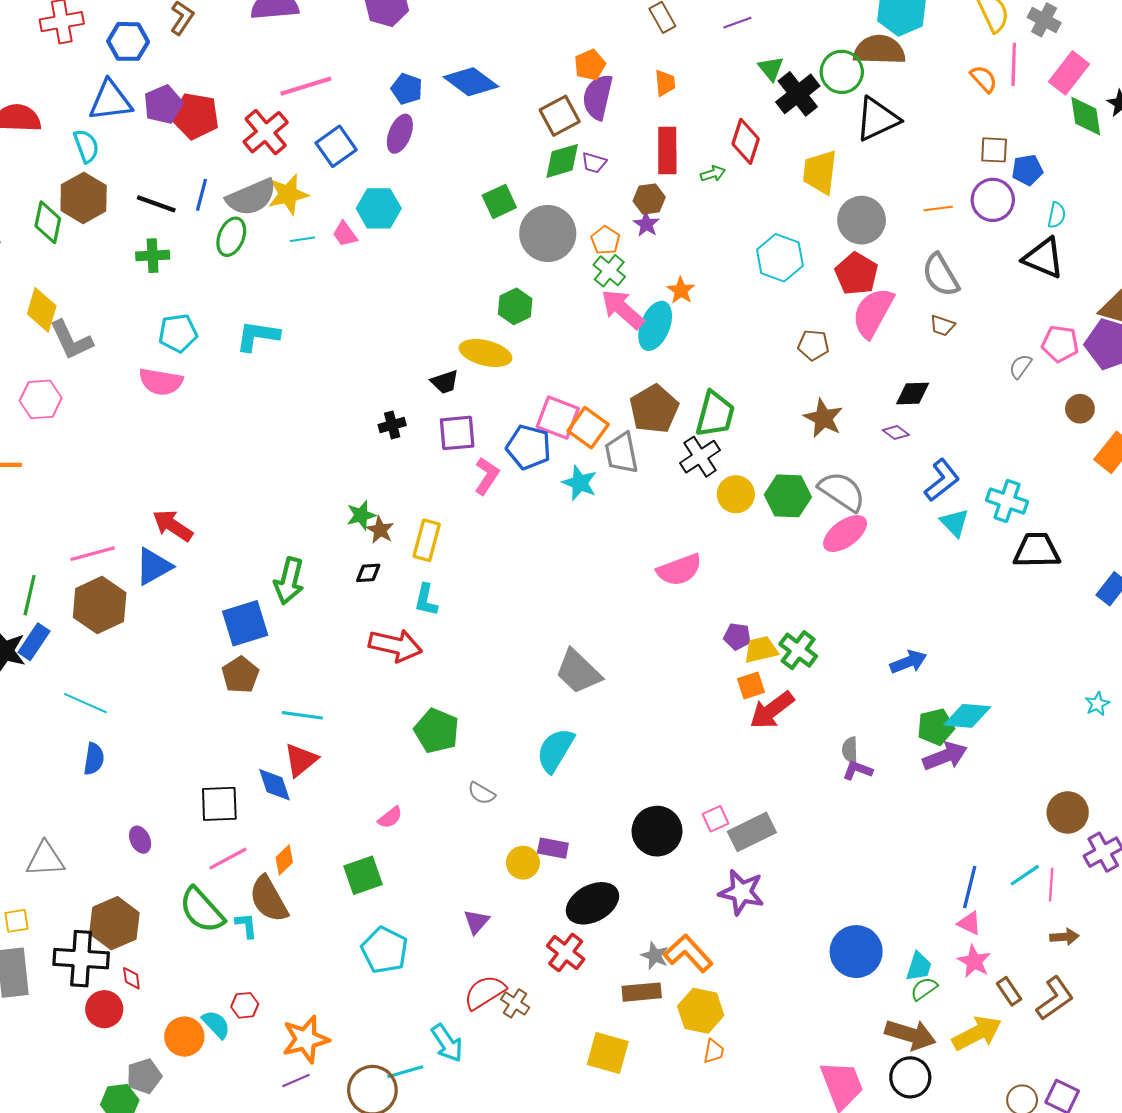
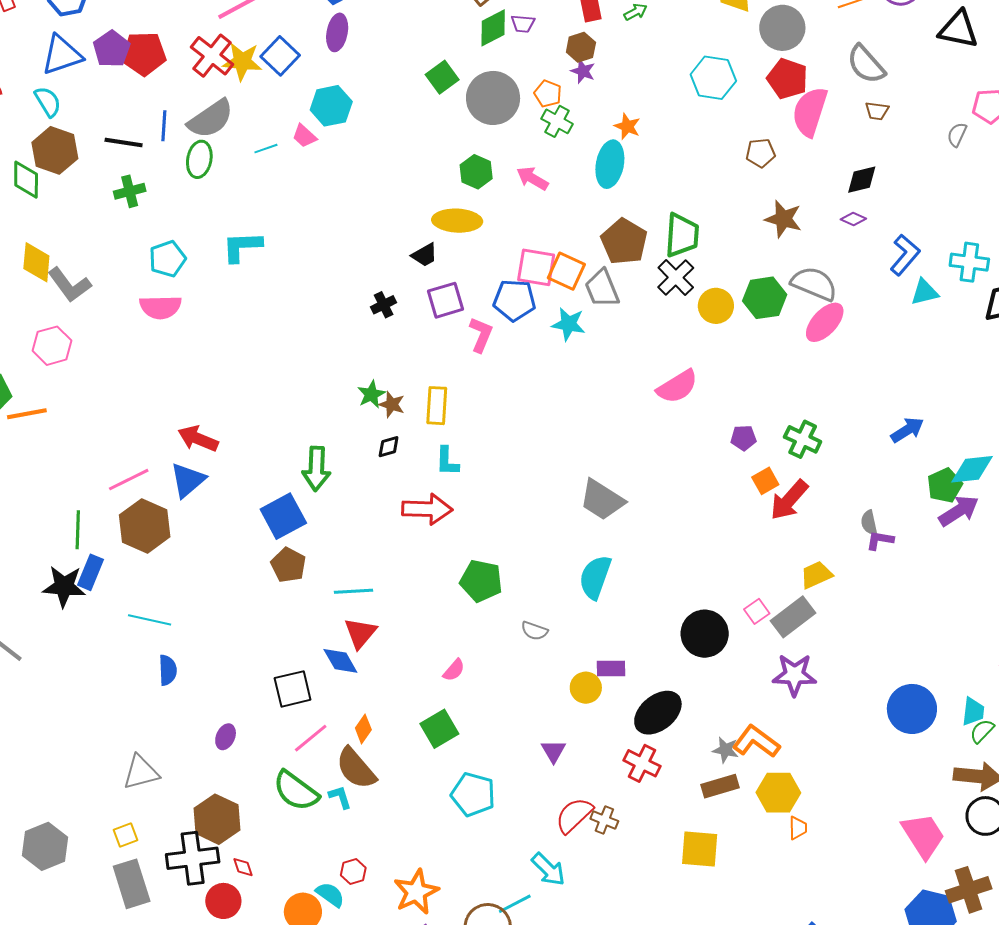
yellow star: (288, 194) -> (242, 61), moved, turned 30
pink arrow: (623, 309) -> (532, 178), moved, size x0.7
cyan triangle: (955, 523) -> (925, 292), turned -48
yellow trapezoid: (761, 650) -> (816, 575), moved
purple ellipse: (140, 840) -> (226, 737), turned 60

